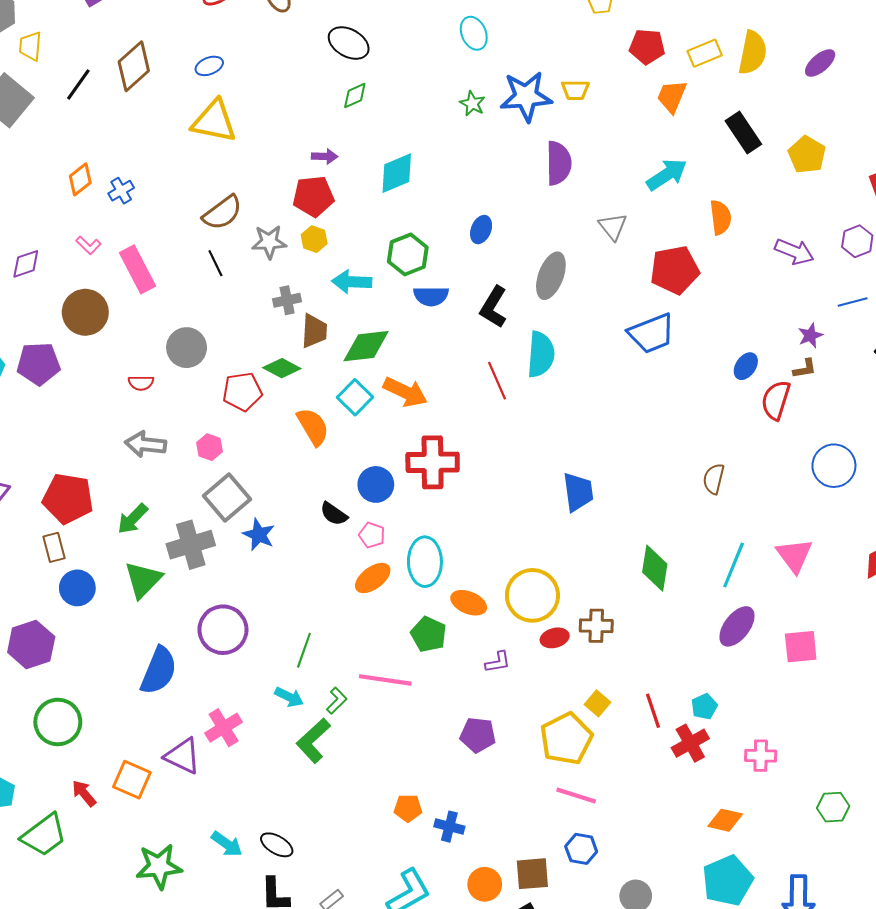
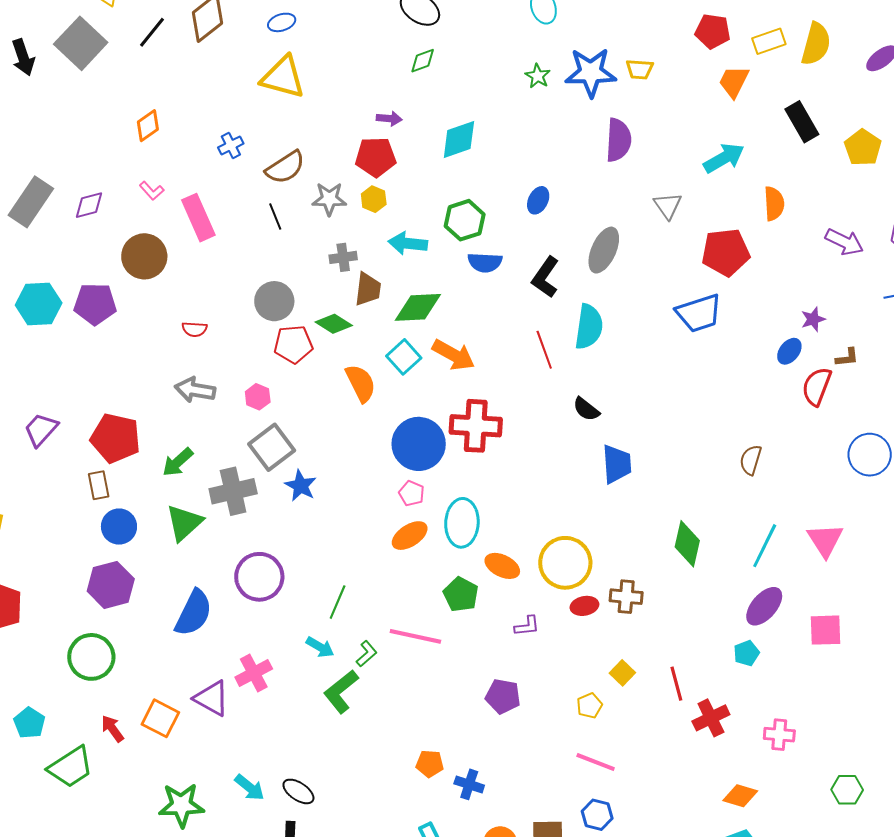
blue cross: (121, 191) -> (231, 145), moved
purple star: (810, 335) -> (813, 319), moved
gray circle: (187, 348) -> (274, 301), moved
blue circle: (376, 484) -> (419, 444), size x1.5
black semicircle: (334, 514) -> (586, 409), moved
purple hexagon: (31, 644) -> (111, 585), moved
cyan pentagon: (704, 706) -> (746, 653), moved
yellow pentagon: (566, 739) -> (589, 706), size x0.5

